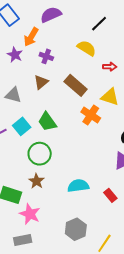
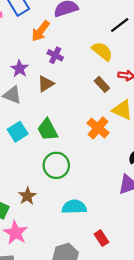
purple star: (15, 55) -> (19, 69), moved
brown rectangle: (76, 85) -> (102, 84), moved, size x0.6
green circle: (40, 154) -> (56, 165), moved
red rectangle: (110, 195) -> (101, 238), moved

